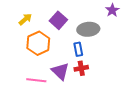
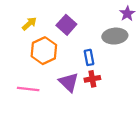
gray ellipse: (88, 29) -> (115, 36), moved
pink line: (36, 80) -> (28, 89), moved

